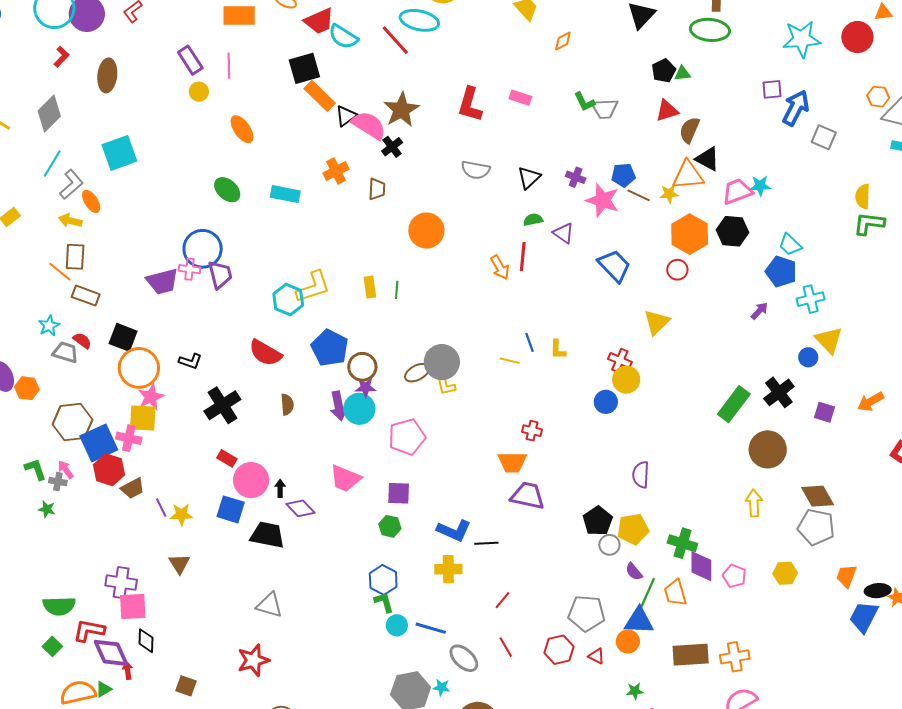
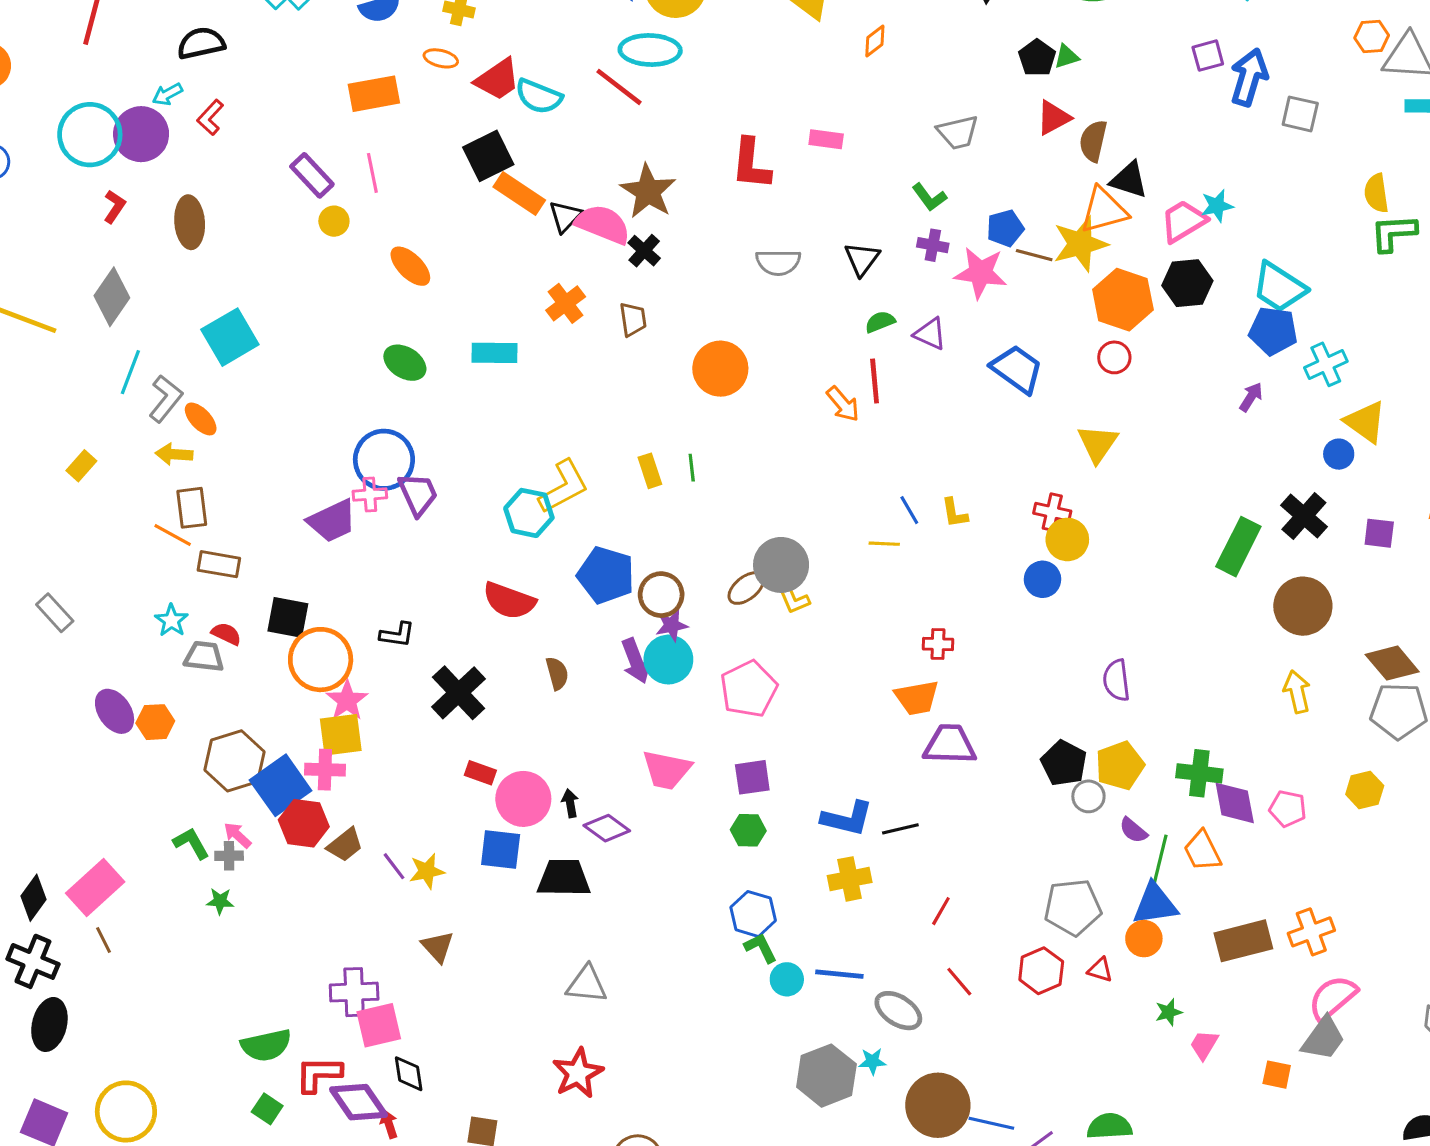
green L-shape: (584, 102) -> (929, 197), moved
yellow star: (669, 194) -> (1080, 244), size x1.8
cyan trapezoid: (790, 245) -> (1279, 287), size x1.5

